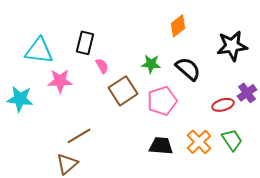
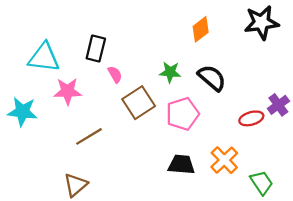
black star: (232, 46) -> (261, 23), moved
brown line: (79, 136) -> (89, 136), moved
green trapezoid: (232, 140) -> (261, 183), moved

